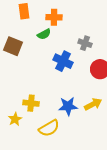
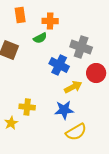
gray cross: (85, 43) -> (81, 47), size x1.5
yellow arrow: (93, 104) -> (73, 87), moved
yellow semicircle: (49, 128) -> (76, 132), moved

